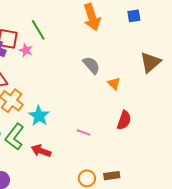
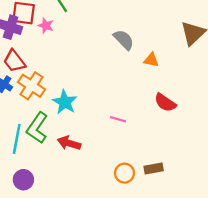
orange triangle: (114, 83) -> (151, 60), turned -32
red semicircle: (124, 120) -> (165, 103), turned 108

